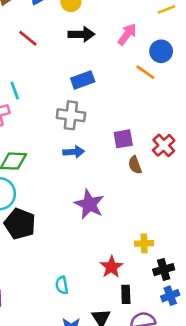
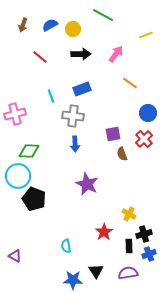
blue circle: (161, 51) -> (148, 113), moved
cyan line: (15, 90) -> (51, 96), moved
blue arrow: (74, 152) -> (75, 144), turned 91
yellow cross: (144, 243) -> (129, 214), turned 32
black rectangle: (126, 294) -> (129, 246), moved

